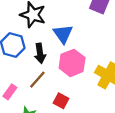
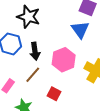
blue triangle: (63, 34) -> (80, 30), moved

